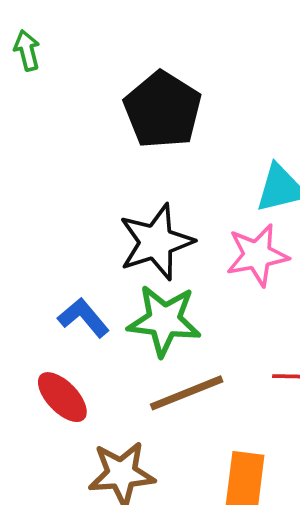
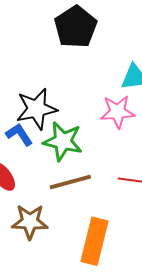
black star: (156, 242) -> (36, 109), moved

